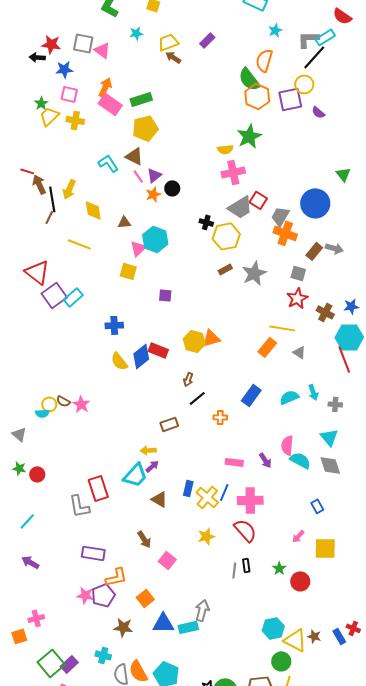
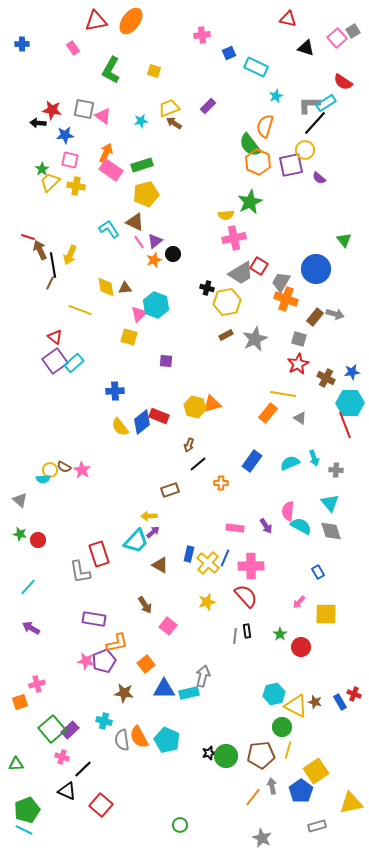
cyan star: (136, 33) -> (141, 121), moved
yellow diamond: (93, 210) -> (106, 287), moved
red triangle: (37, 272) -> (55, 337), moved, size x0.6

